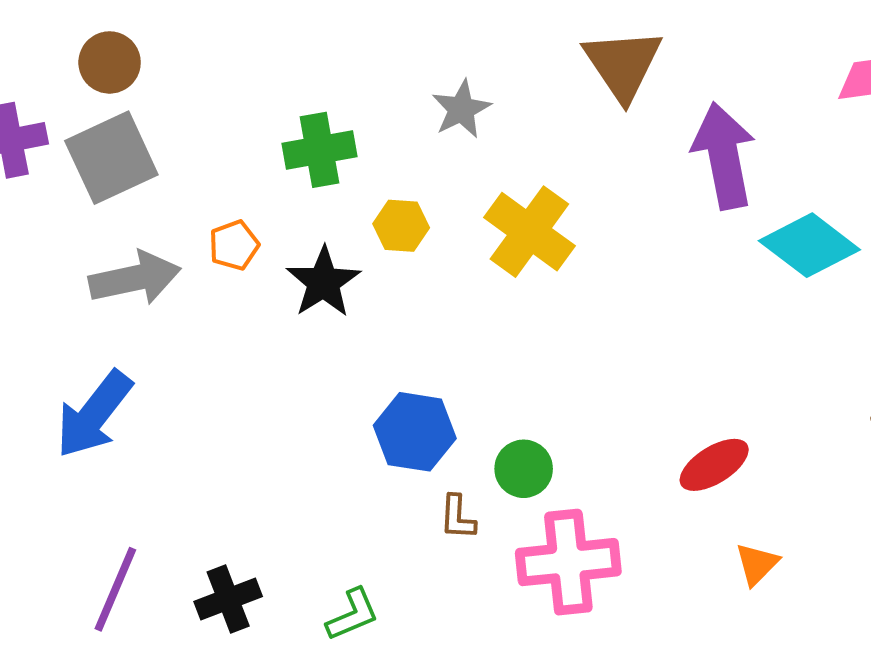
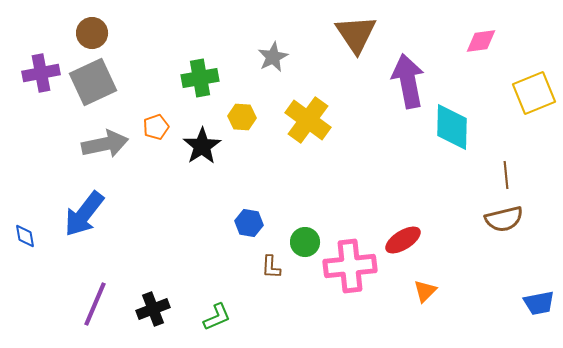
cyan diamond: (809, 245) -> (452, 127), turned 54
blue hexagon: (415, 432) -> (249, 223), size x0.7
pink cross: (568, 562) -> (350, 266), moved

